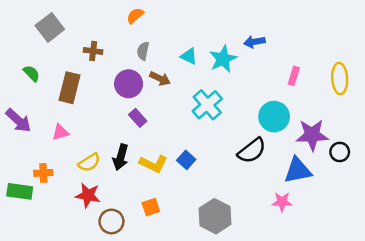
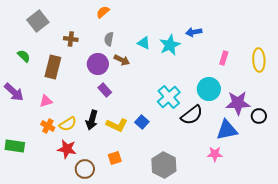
cyan cross: (207, 105) -> (169, 97), moved
orange cross: (43, 173) -> (48, 126), moved, turned 32

